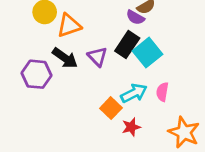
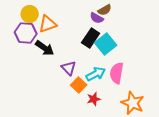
purple triangle: (97, 57) -> (69, 68), moved
purple hexagon: (37, 74) -> (26, 33), moved
pink semicircle: (162, 92) -> (117, 73), size x1.5

